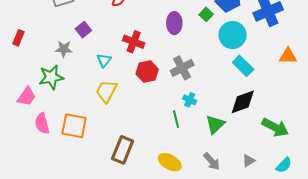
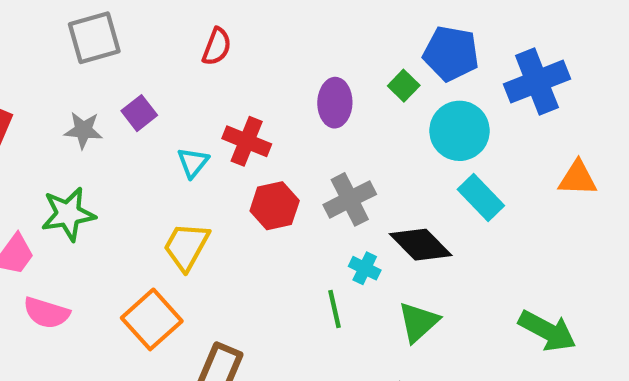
gray star: (64, 49) -> (83, 130), moved
cyan triangle: (104, 60) -> (193, 163), moved
black diamond: (243, 102) -> (421, 245), moved, turned 64
pink semicircle: (42, 123) -> (46, 313), turned -60
orange square: (74, 126) -> (152, 319), moved, turned 36

